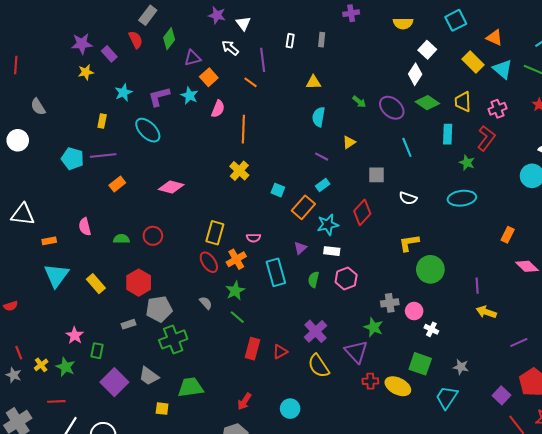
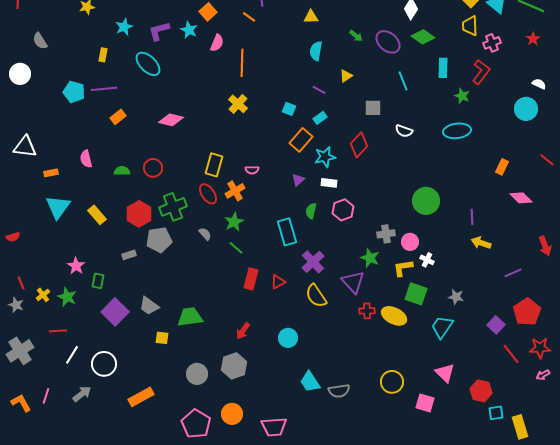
yellow trapezoid: (463, 102) -> (470, 26), moved
cyan square: (278, 190) -> (289, 109), moved
yellow L-shape: (409, 243) -> (403, 268), moved
cyan rectangle: (276, 272) -> (287, 232), moved
green cross: (173, 339) -> (173, 207), moved

